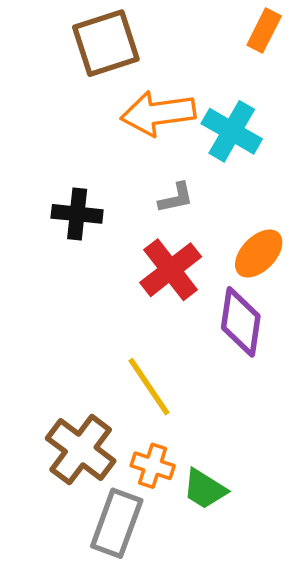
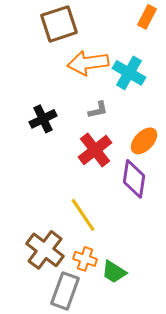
black cross: (77, 214) -> (43, 119), turned -32

